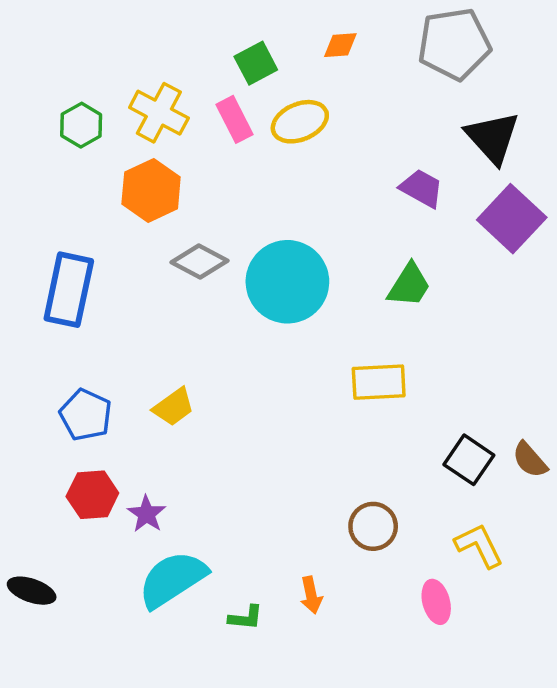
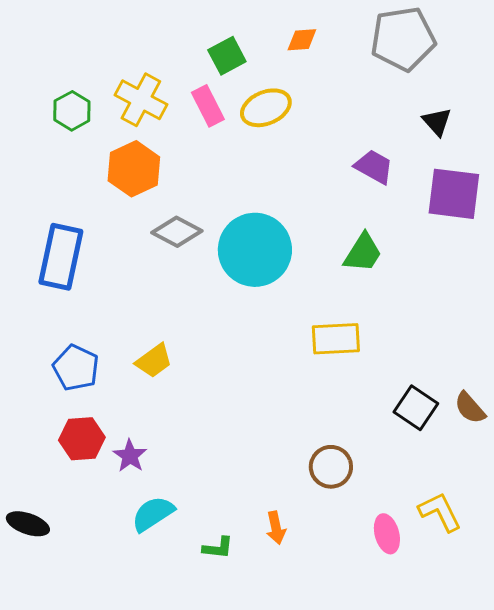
black triangle: (493, 138) -> (437, 122), size x0.6
purple square: (512, 219) -> (454, 194), turned -36
yellow L-shape: (479, 546) -> (440, 512), moved
cyan semicircle: (172, 579) -> (153, 514), size x0.7

